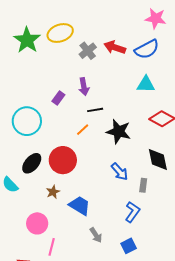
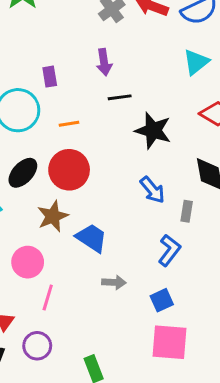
cyan triangle: (146, 84) -> (196, 62), turned -42
purple rectangle: (58, 98) -> (50, 77), moved, turned -48
orange line: (83, 130) -> (69, 124), moved, turned 32
brown star: (53, 192) -> (53, 216), size x1.5
gray arrow: (96, 235) -> (114, 282), turned -56

